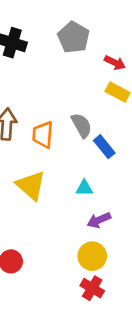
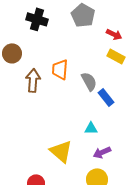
orange trapezoid: (43, 135) -> (60, 69), moved
yellow triangle: (31, 185) -> (61, 151), moved

